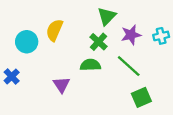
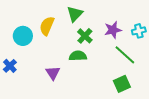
green triangle: (107, 16) -> (75, 14), moved
green line: (129, 66) -> (125, 55), moved

